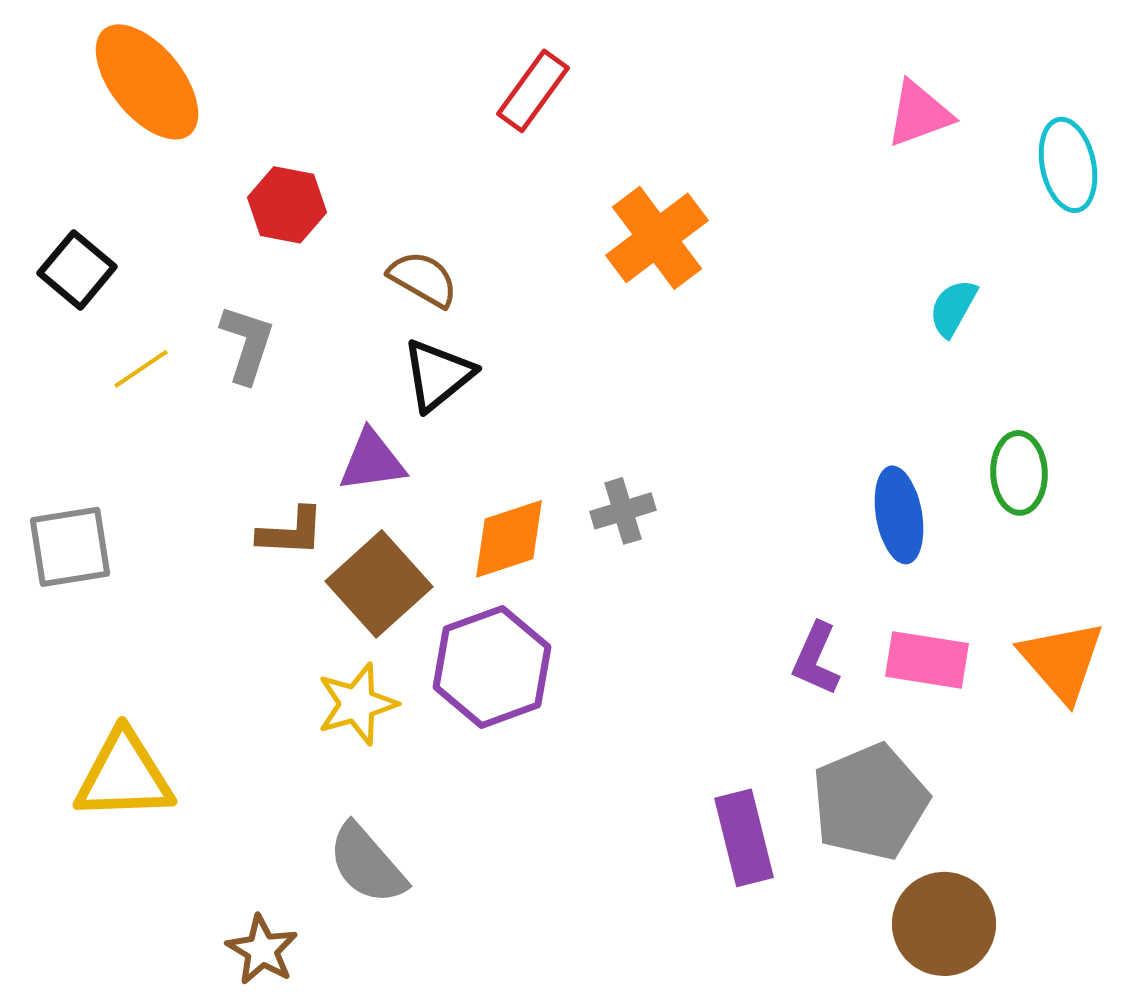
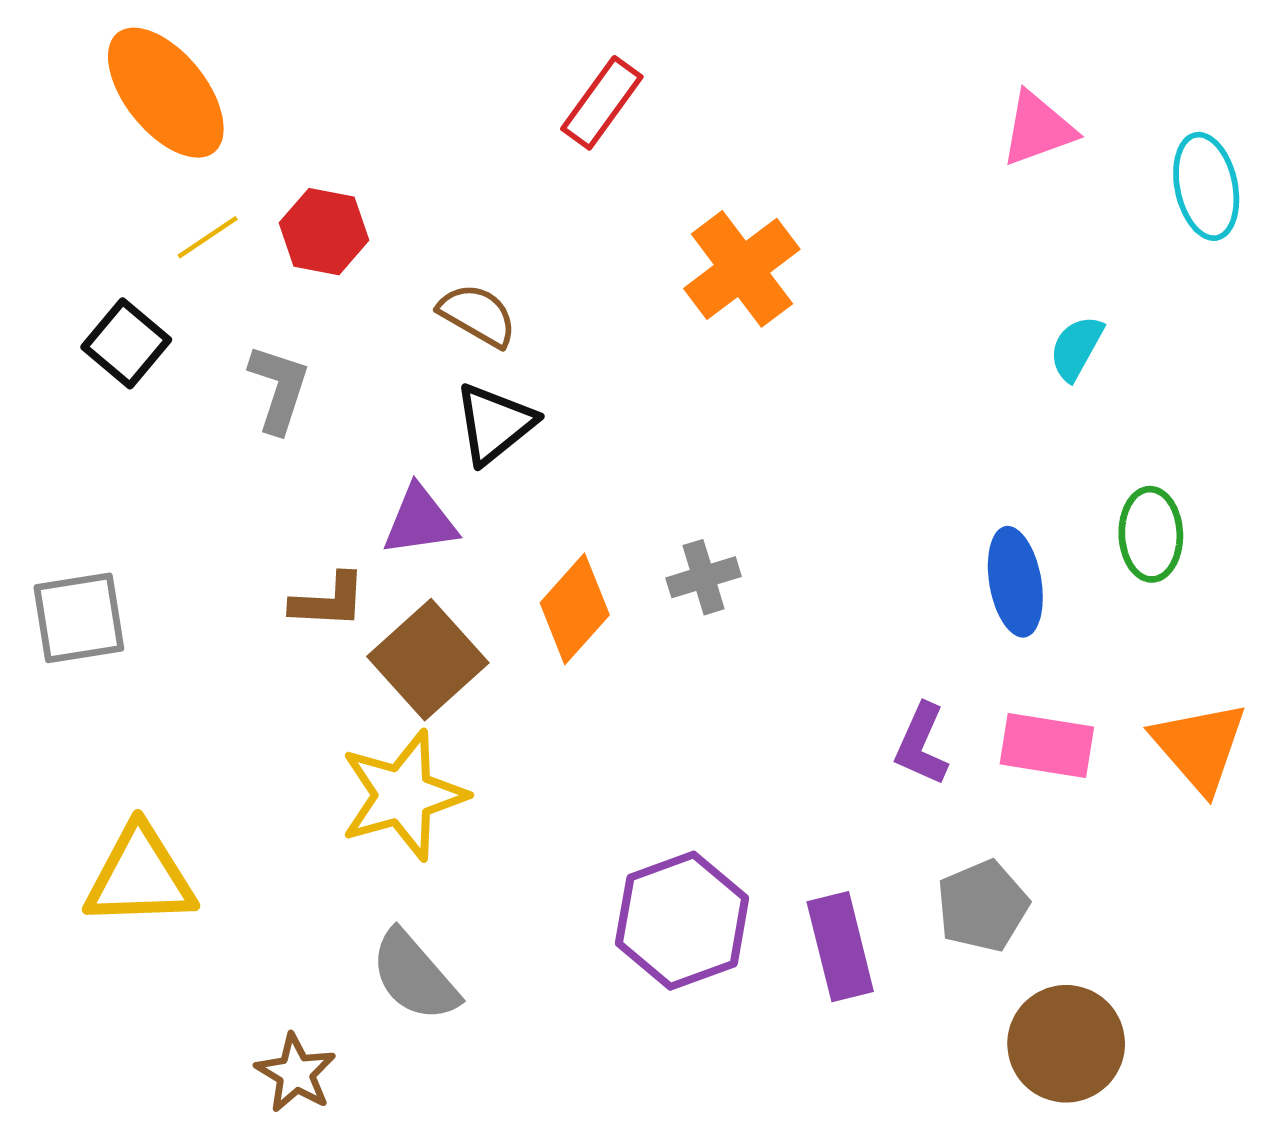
black square: (77, 270) -> (126, 343), moved
yellow line: (141, 369) -> (208, 237), moved
orange diamond: (509, 539) -> (575, 609), turned -30
purple hexagon: (492, 667) -> (682, 921), moved
yellow star: (357, 704) -> (403, 795), size x1.4
gray pentagon: (870, 802) -> (983, 906), size x0.7

